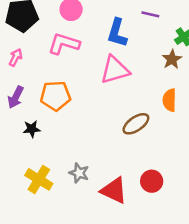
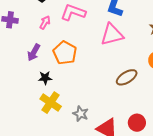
pink arrow: (16, 57) -> (45, 23), moved
orange pentagon: (56, 96) -> (65, 53), turned 30
yellow cross: (39, 179) -> (51, 103), moved

